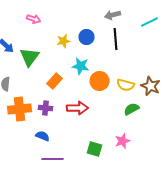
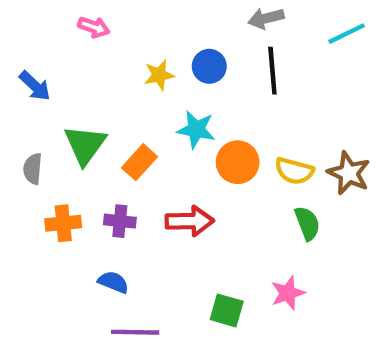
green triangle: (30, 57) -> (85, 145), moved
orange cross: (20, 109) -> (63, 223), size x0.7
green semicircle: (132, 109) -> (307, 223), turned 98

